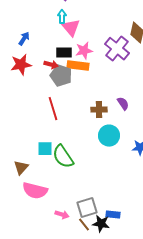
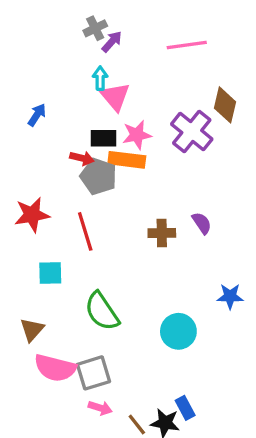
red star: (21, 65) -> (32, 215), moved
cyan circle: (109, 136) -> (178, 331), moved
cyan square: (45, 149) -> (50, 273), moved
gray square: (87, 208) -> (94, 373), moved
blue rectangle: (113, 215) -> (185, 408), turned 56

